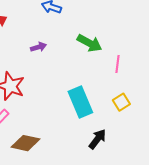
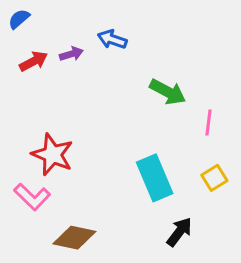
purple arrow: (38, 47) -> (71, 54), moved

